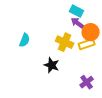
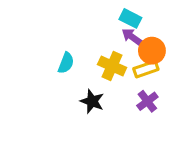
cyan semicircle: (25, 40) -> (66, 63), moved
purple cross: (87, 82) -> (147, 101), moved

